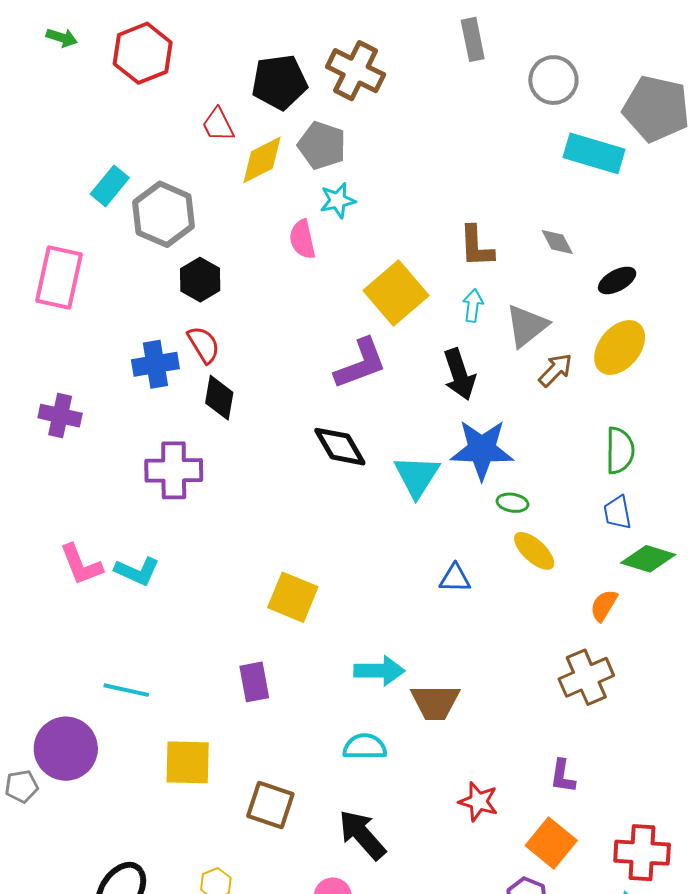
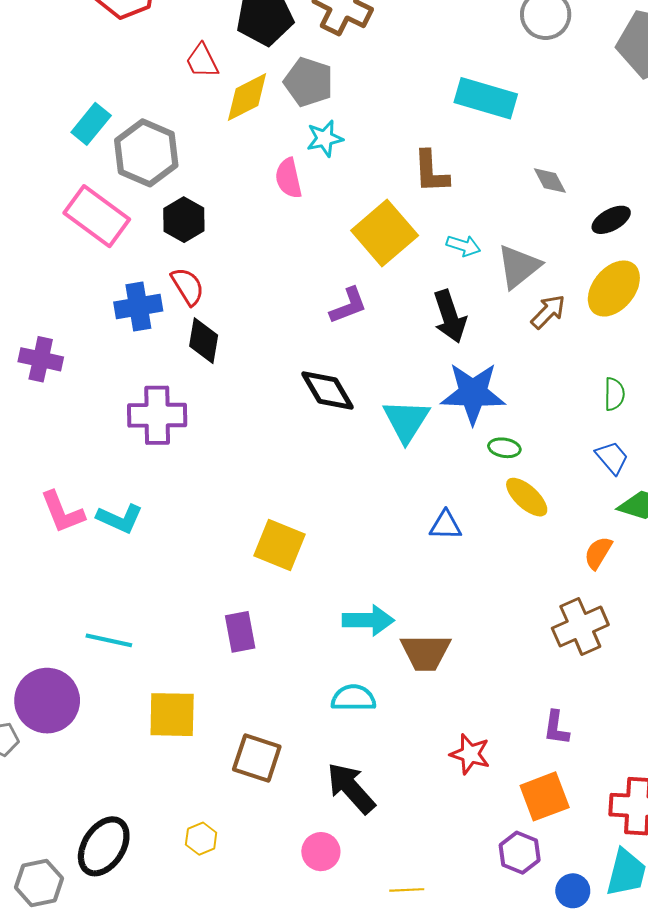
cyan rectangle: (594, 153) -> (486, 98), moved
brown L-shape: (476, 246) -> (431, 172), moved
pink rectangle: (59, 278) -> (97, 216), moved, turned -66
cyan arrow: (473, 305) -> (463, 246), turned 100
purple L-shape: (360, 364) -> (348, 306), size x0.7
green semicircle: (620, 450) -> (614, 394), size x0.7
blue trapezoid: (617, 512) -> (612, 458), turned 150
orange square: (551, 843) -> (545, 796), turned 30

